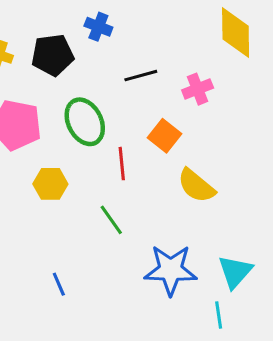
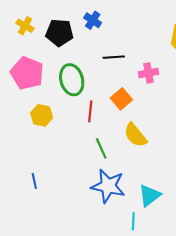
green line: (111, 220) -> (101, 148), moved

